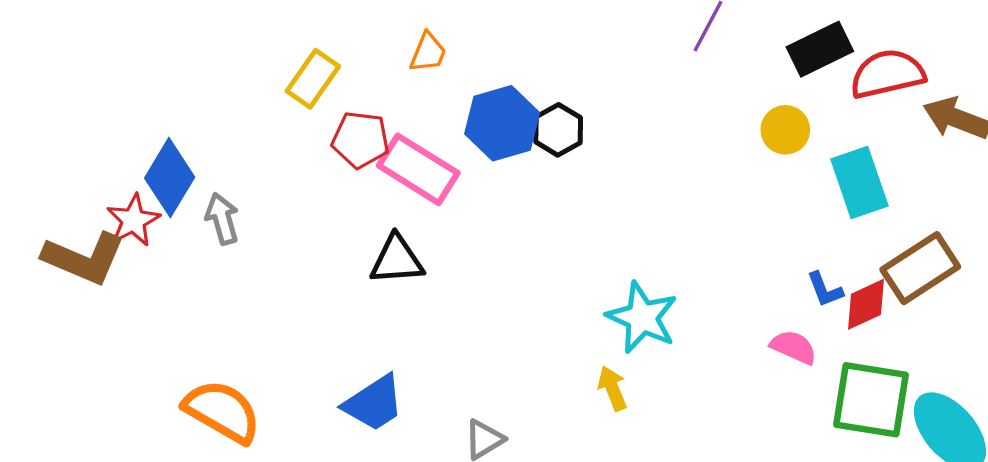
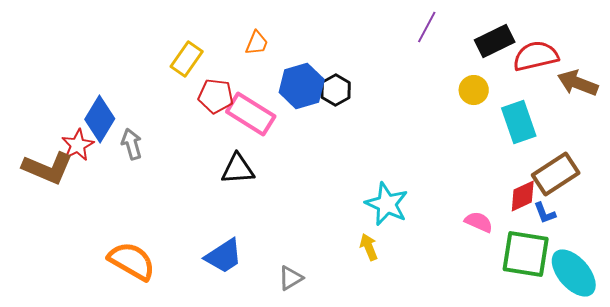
blue L-shape: (825, 290) -> (545, 213), moved

